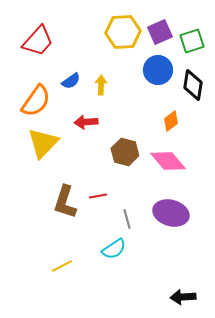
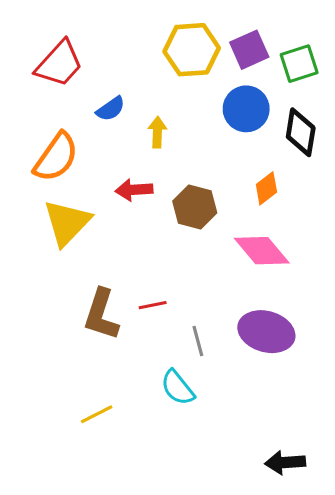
blue semicircle: (71, 81) -> (111, 109), moved
brown hexagon: (125, 152) -> (195, 207), moved
cyan semicircle: (114, 249) -> (178, 388), turned 85

